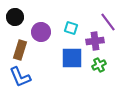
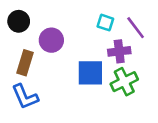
cyan square: (71, 28) -> (105, 23), moved
green cross: (99, 65) -> (124, 82), size x1.5

